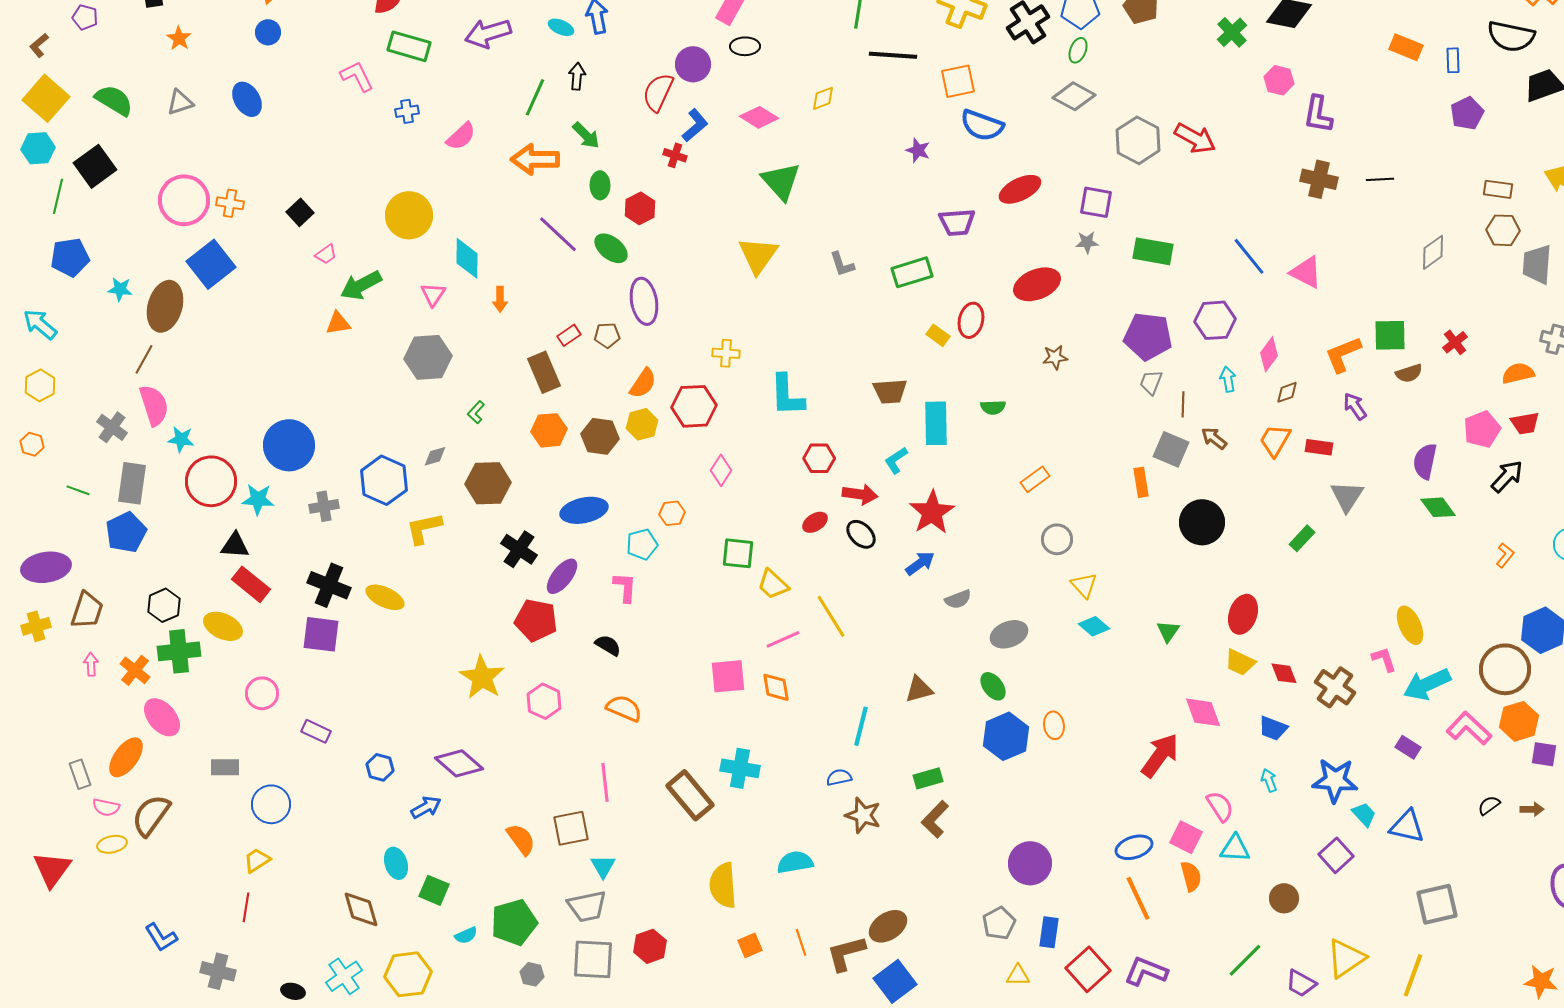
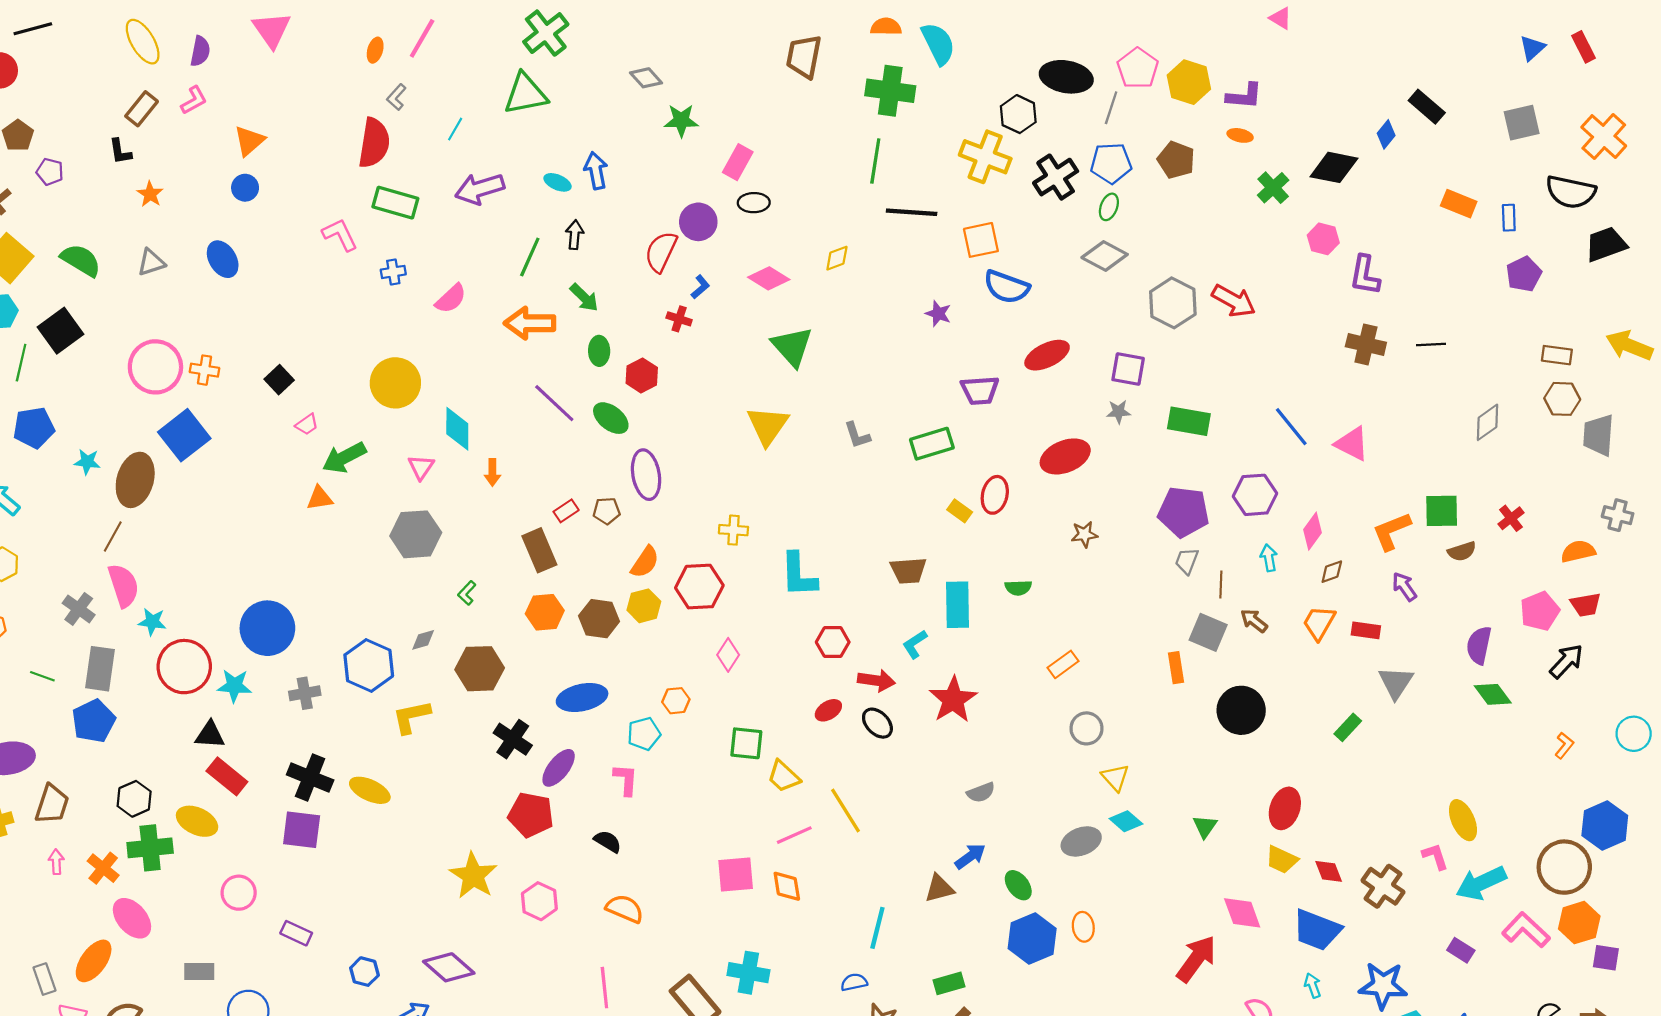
blue L-shape: (695, 125) -> (700, 287), size x0.7
blue arrow: (920, 563) -> (970, 856), moved
gray ellipse: (1009, 634) -> (1081, 841), moved
blue trapezoid: (1273, 728) -> (1317, 930), size x1.6

